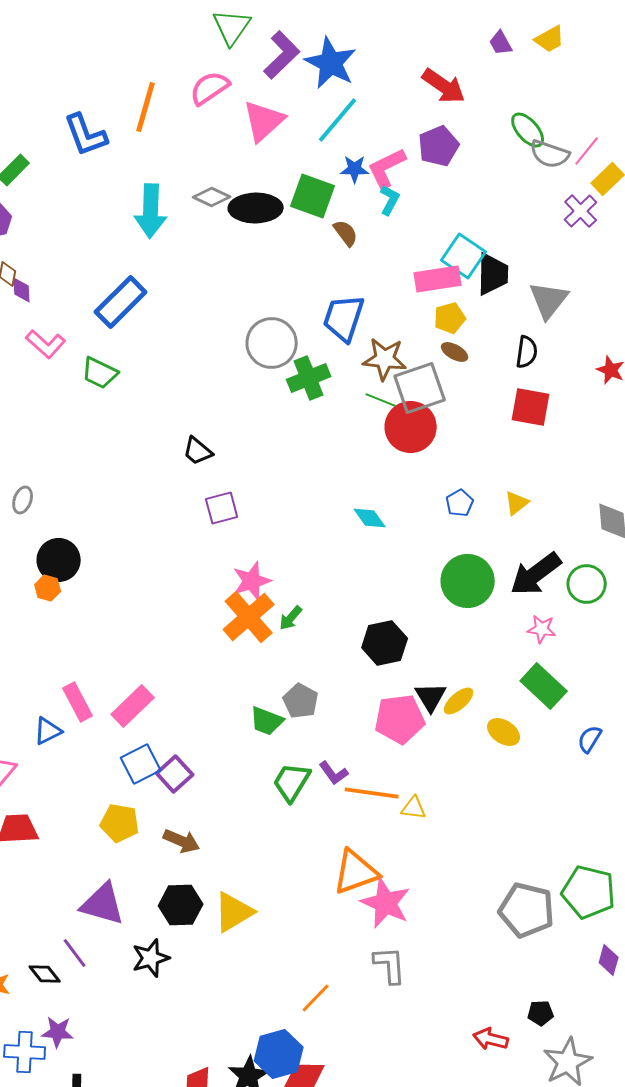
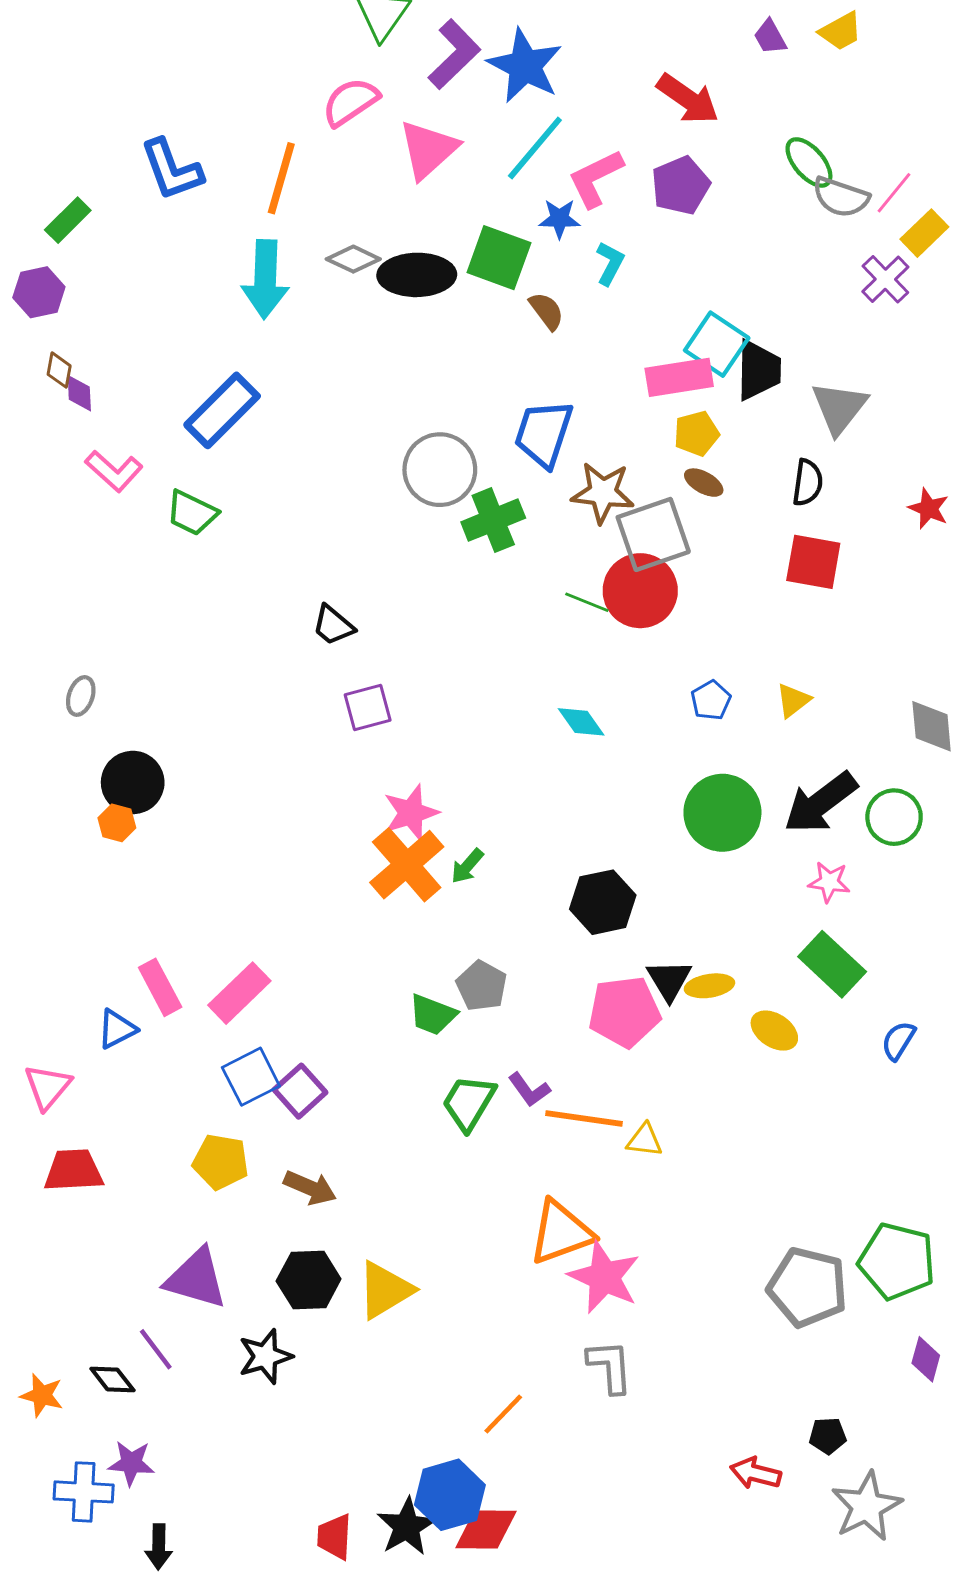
orange line: (146, 107) -> (281, 178), moved
pink L-shape: (387, 168) -> (596, 178), moved
green line: (381, 400) -> (587, 602), moved
yellow ellipse: (459, 701) -> (709, 986), turned 32

